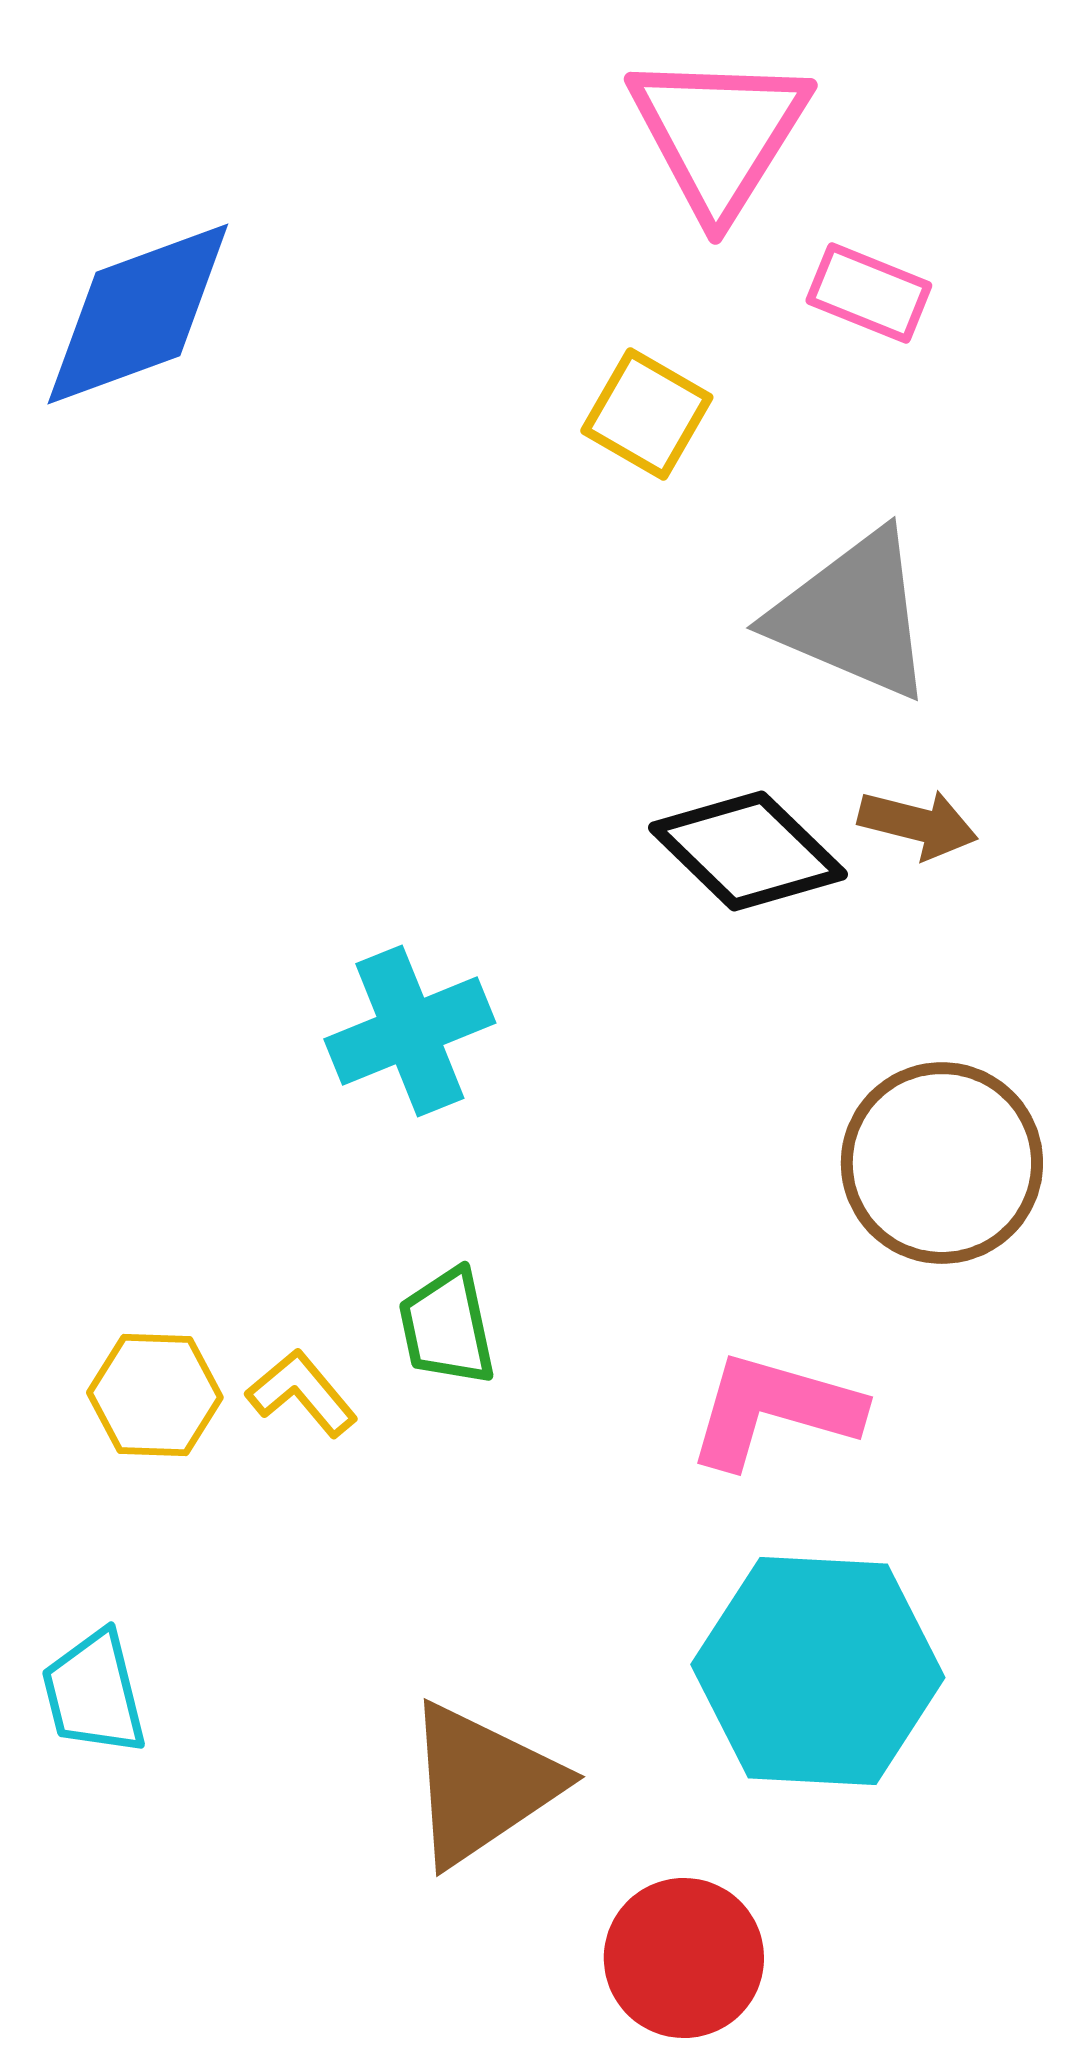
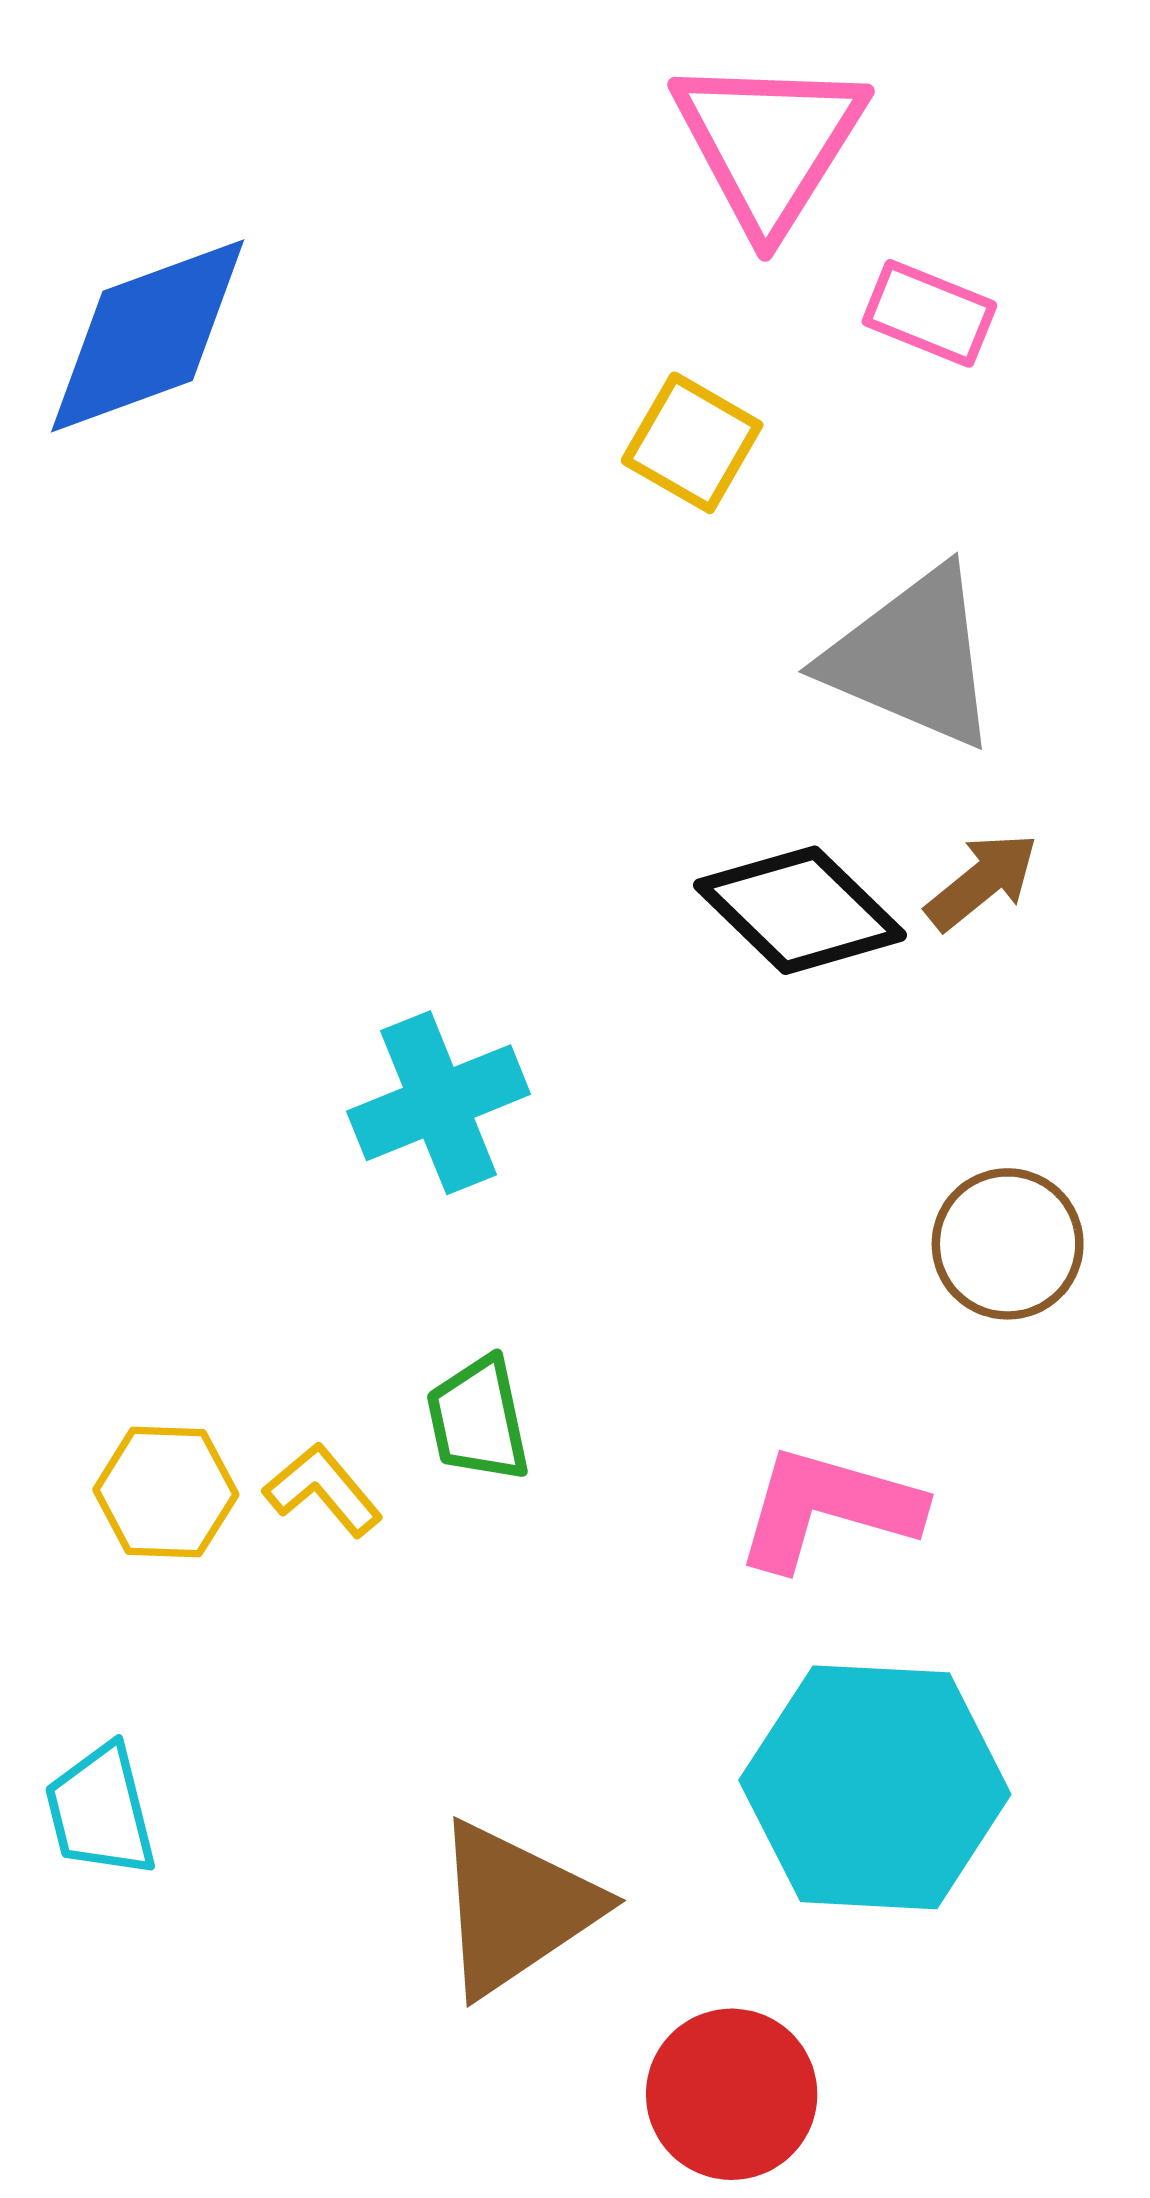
brown arrow: (918, 824) -> (982, 881), turned -53
brown circle: (942, 1163) -> (1008, 1244), size x0.7

